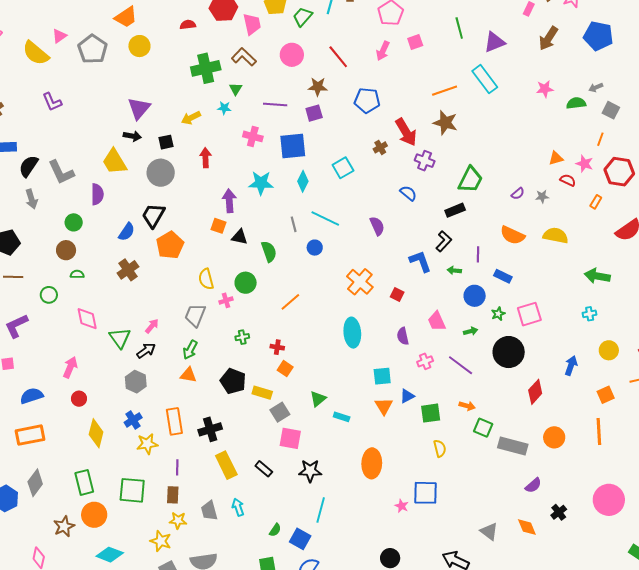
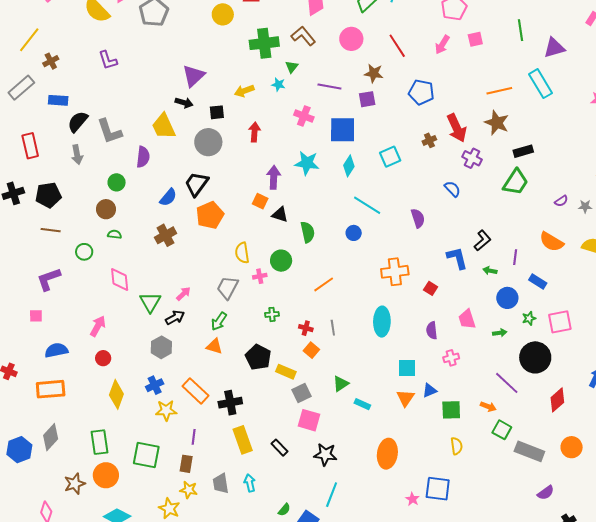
yellow circle: (139, 46) -> (223, 14), moved
black rectangle: (455, 210) -> (523, 151), moved
gray line: (294, 224) -> (333, 328), moved
orange cross: (360, 282) -> (395, 272), turned 36
purple line: (461, 365) -> (507, 383), moved
orange rectangle: (174, 421) -> (196, 391), turned -44

